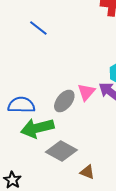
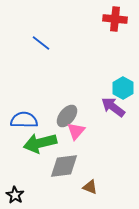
pink triangle: (86, 92) -> (76, 131), moved
gray diamond: (61, 151) -> (64, 166), turned -36

